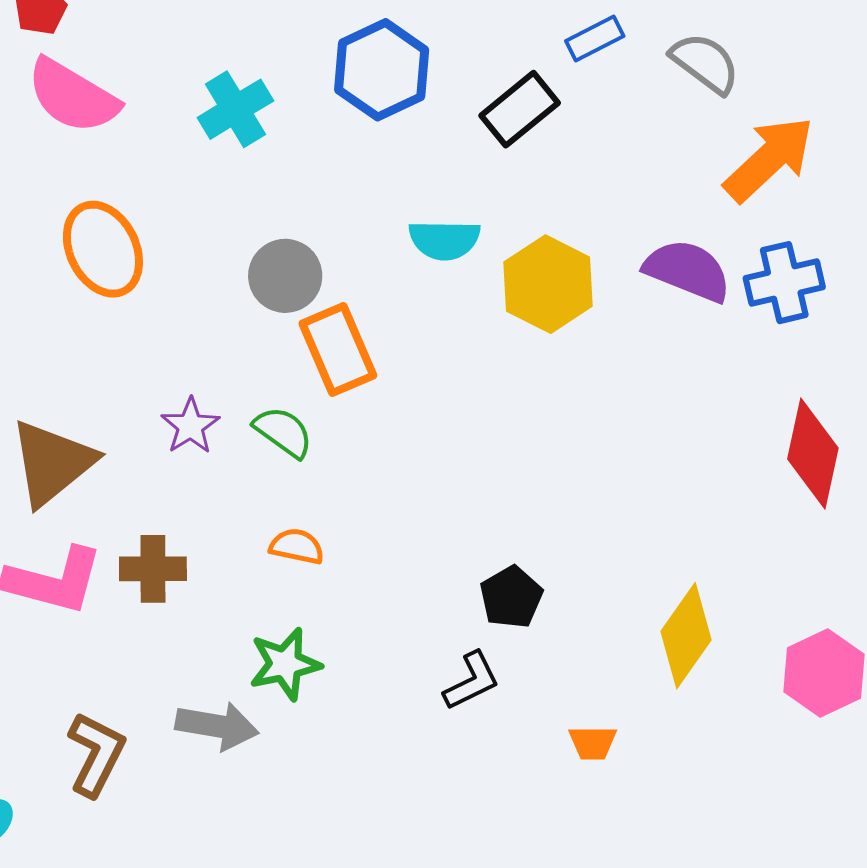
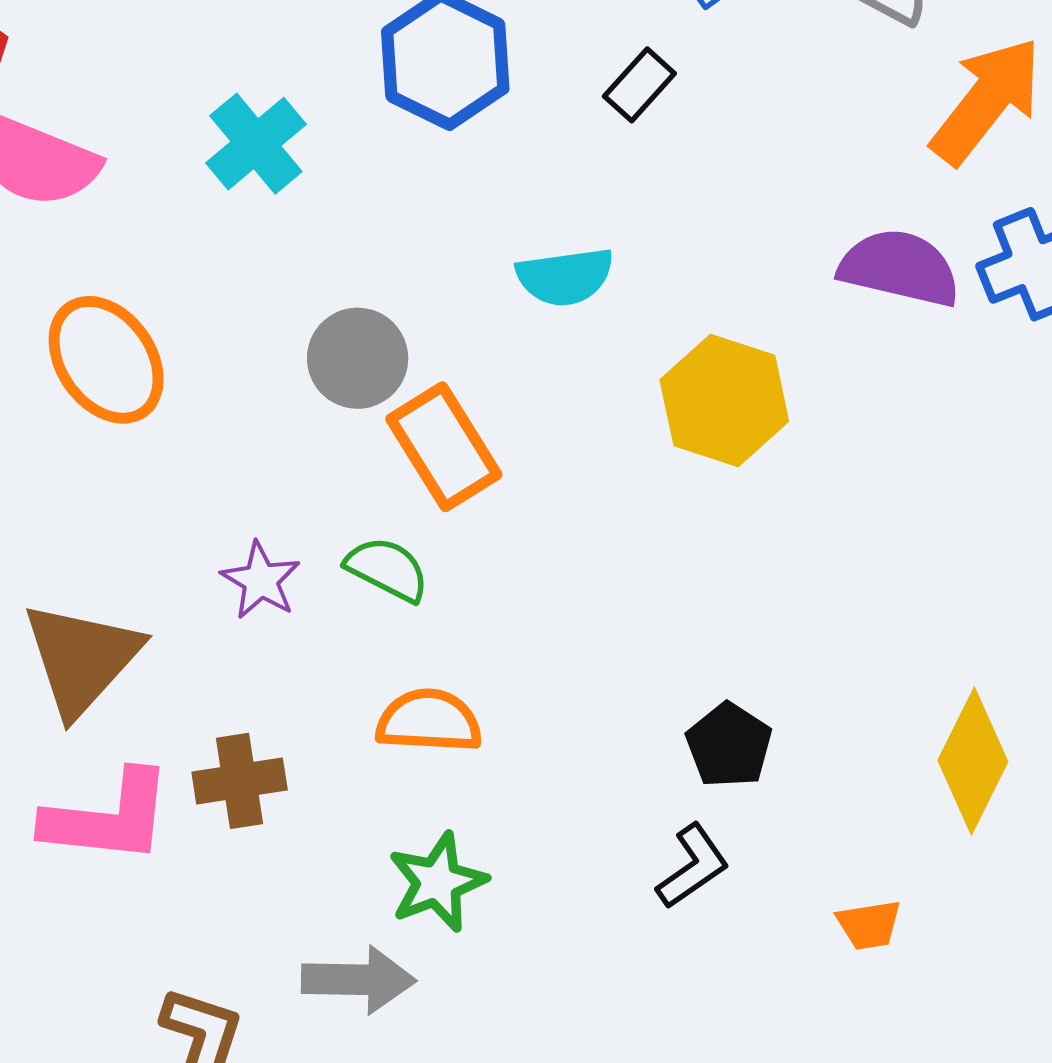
black rectangle: (520, 109) -> (639, 85), size x0.7
yellow hexagon: (548, 284) -> (724, 400), moved
orange semicircle: (297, 546) -> (429, 721), size x1.4

